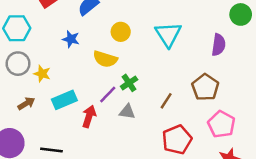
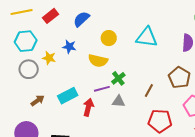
cyan triangle: (168, 34) -> (147, 37), turned -45
yellow star: (42, 74) -> (49, 58), moved
purple line: (108, 95) -> (102, 89), turned 35
red pentagon: (177, 140) -> (160, 121), turned 30

